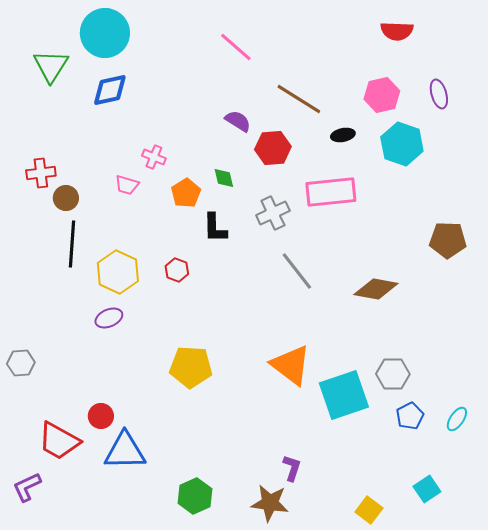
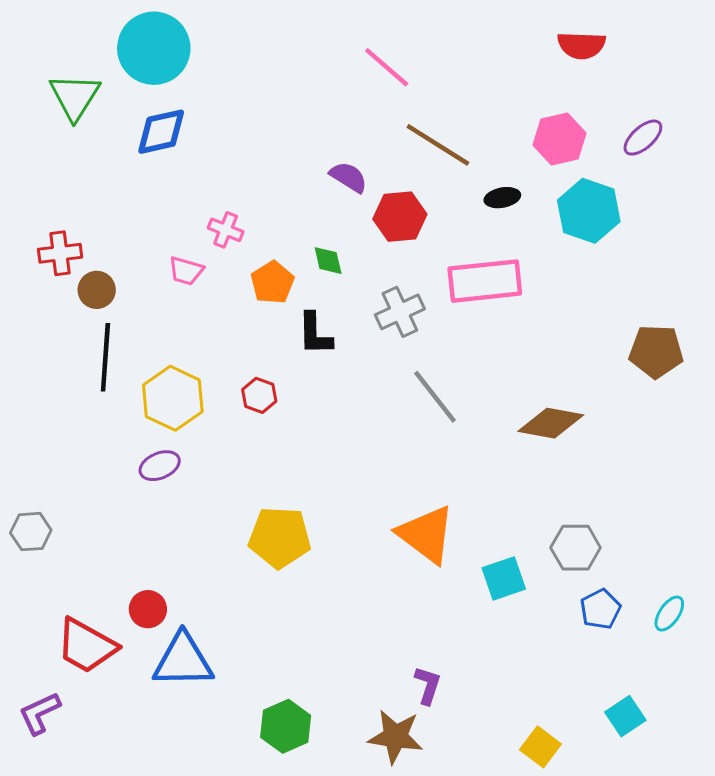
pink line: (236, 47) -> (387, 67), moved
purple ellipse: (439, 94) -> (643, 138), turned 64
cyan square: (344, 395) -> (504, 578), size x0.6

